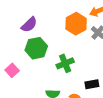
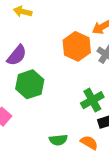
green cross: (65, 63) -> (92, 100), moved

